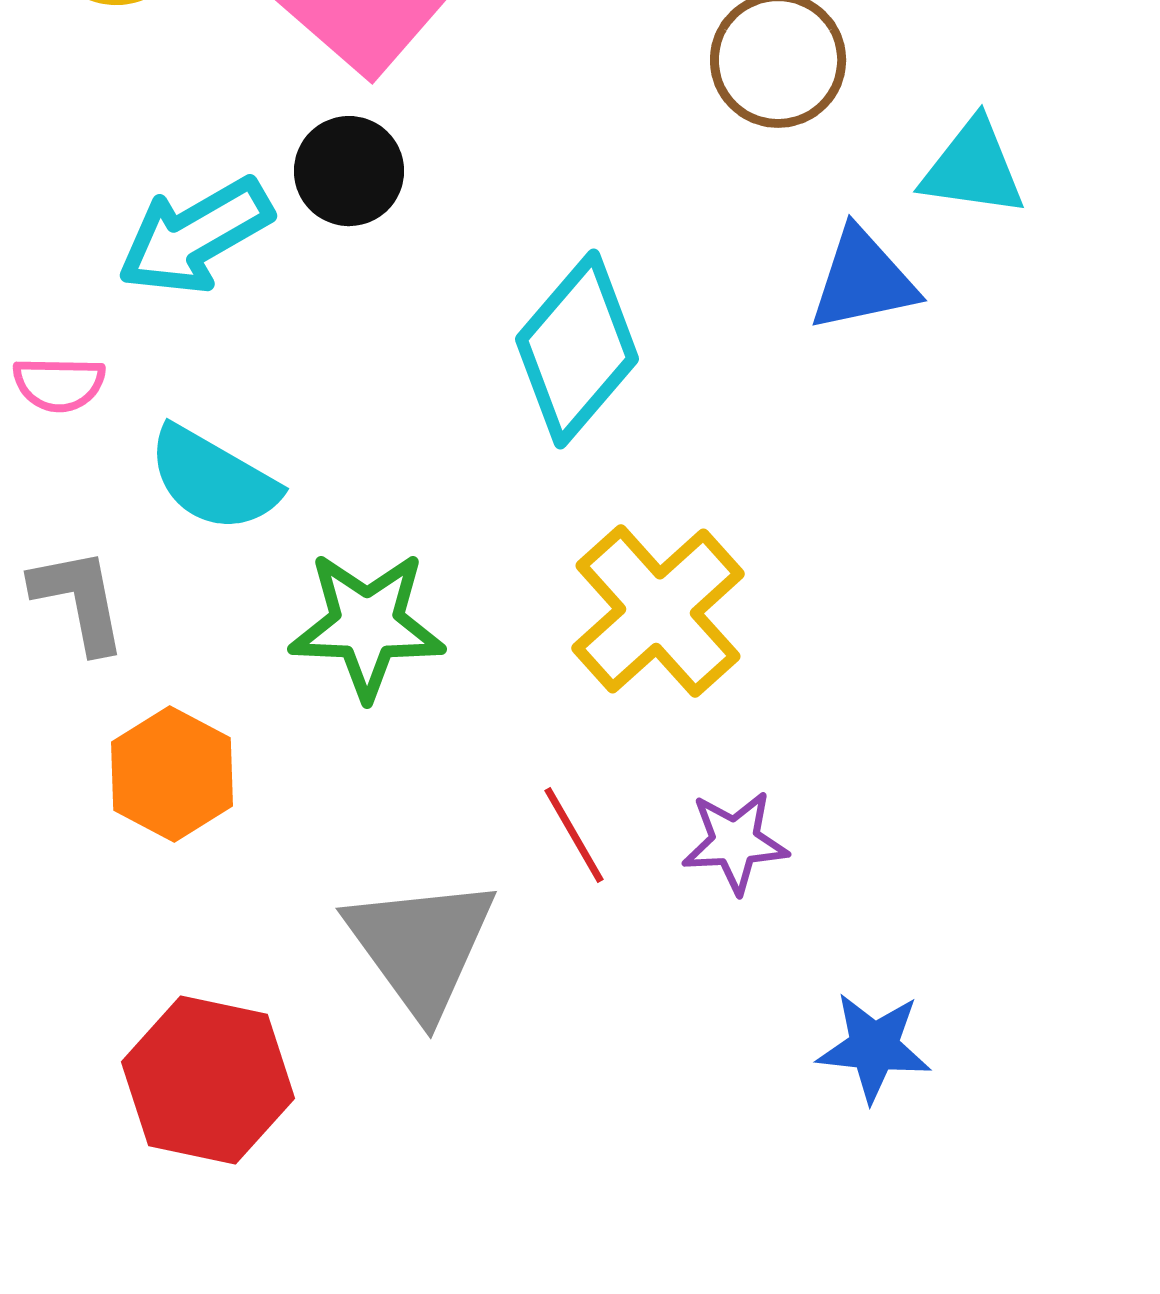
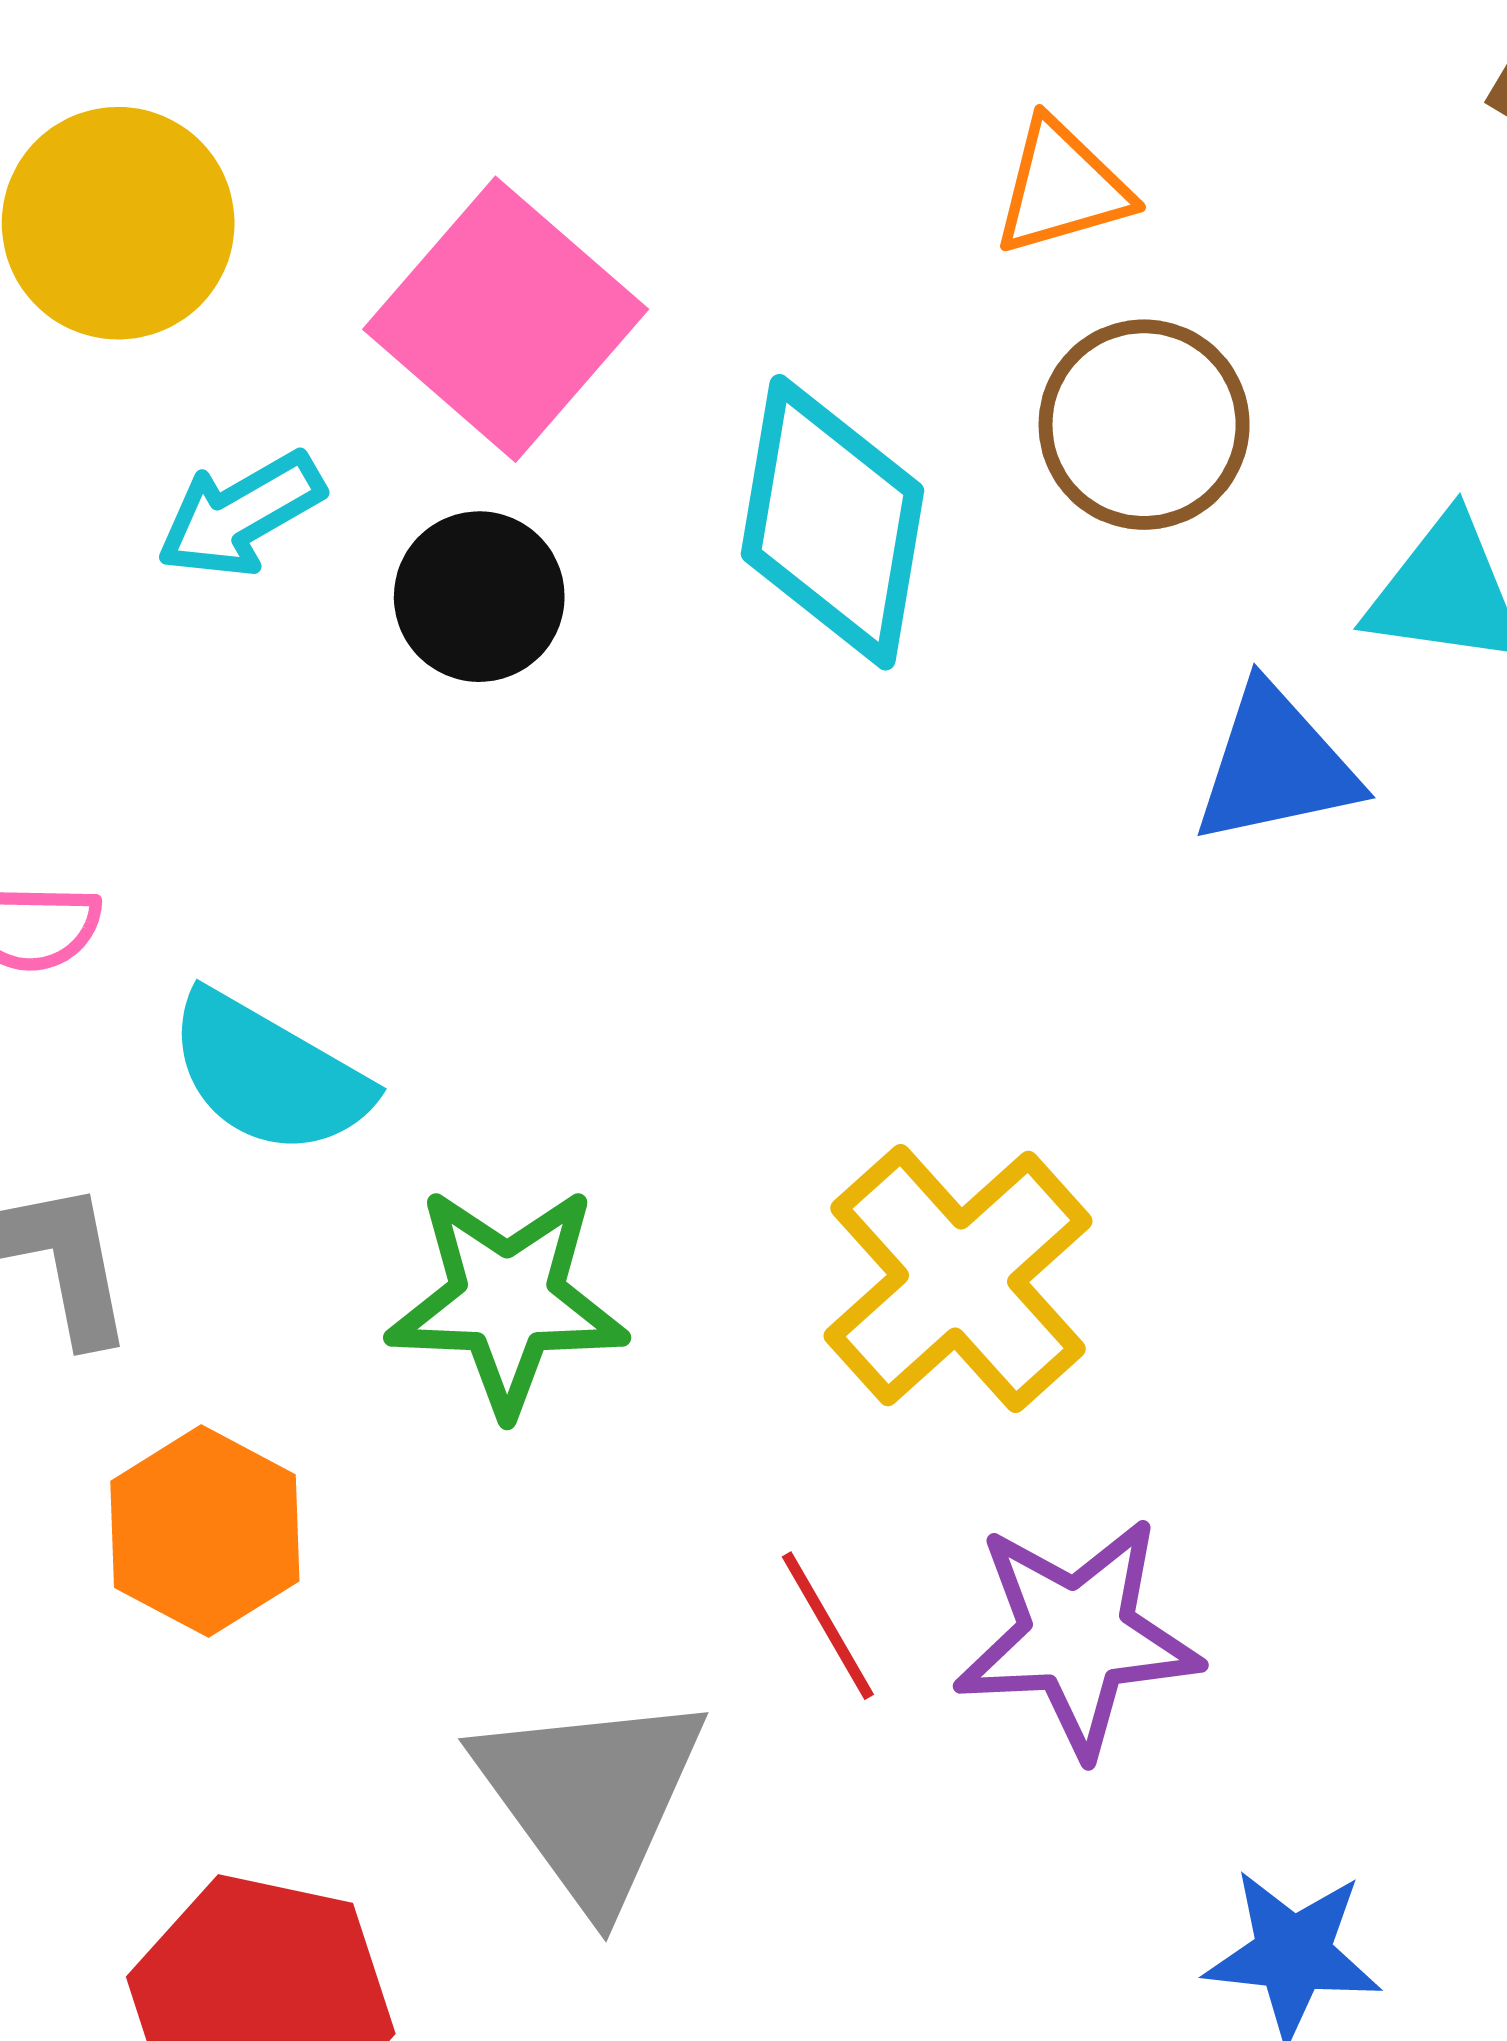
cyan arrow: (195, 236) -> (241, 515), moved, size x0.7
cyan diamond: (577, 349) -> (833, 522), moved, turned -31
purple star: (735, 842) -> (1077, 1636), size x1.5

